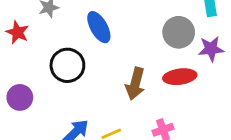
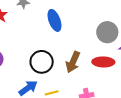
black circle: (67, 65) -> (42, 62), moved

